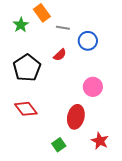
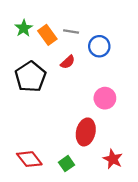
orange rectangle: (42, 13) -> (47, 35), moved
red diamond: (26, 109) -> (29, 159), moved

